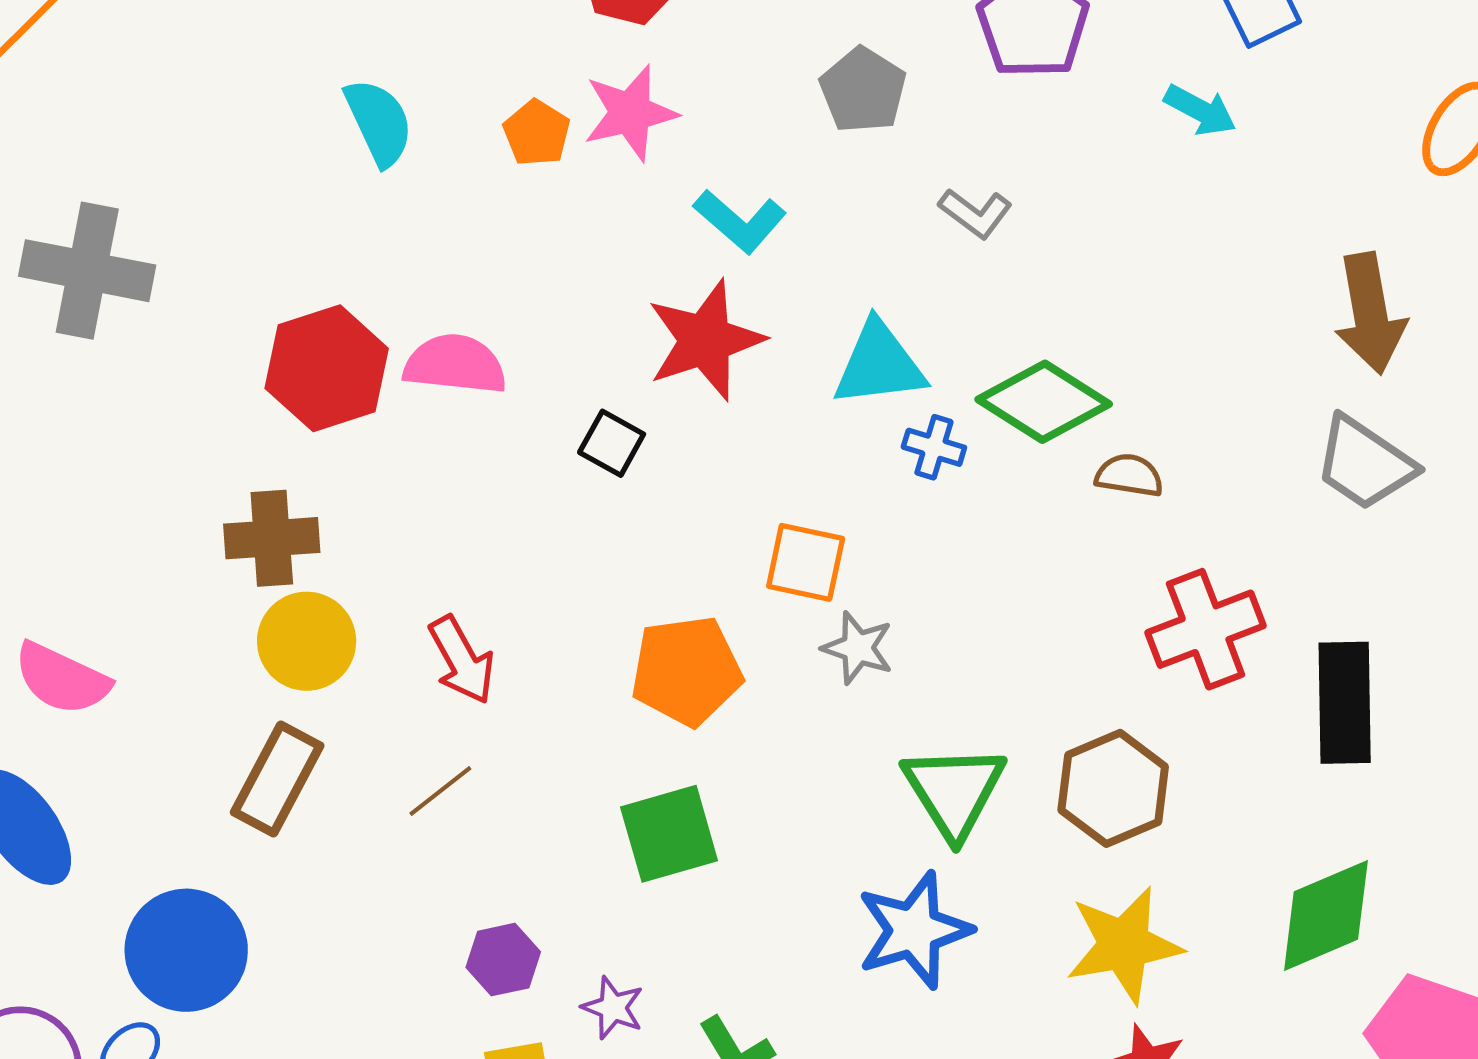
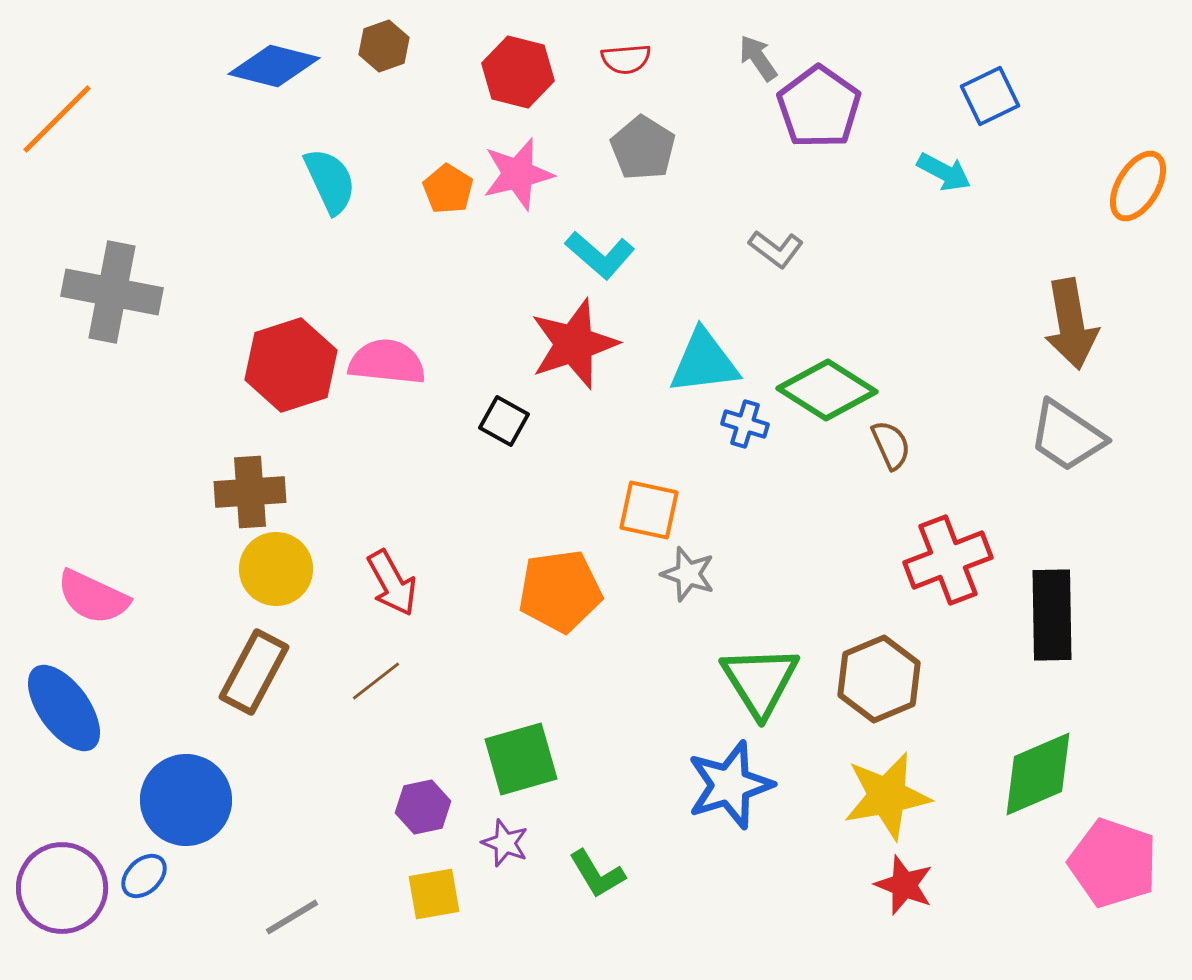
gray pentagon: (863, 90) -> (643, 148), moved
brown semicircle: (1129, 475) -> (891, 445), turned 57
green square: (669, 834) -> (521, 759), moved

